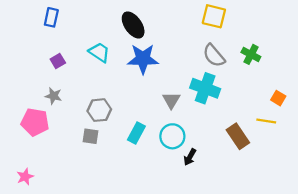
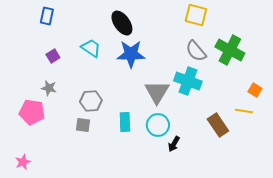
green cross: (251, 54) -> (230, 50), size x1.6
gray triangle: (171, 100) -> (157, 92), size x1.5
cyan rectangle: (136, 133) -> (125, 122), turned -30

